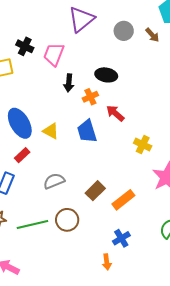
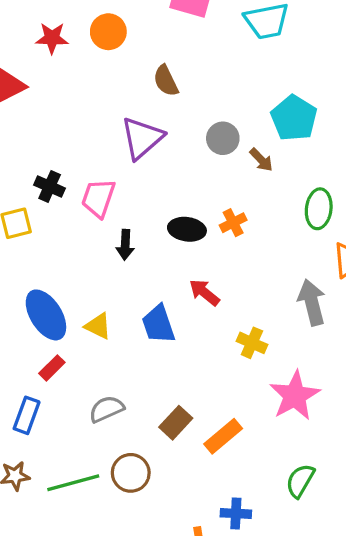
gray circle: (124, 31) -> (223, 138), moved
orange cross: (90, 97) -> (233, 223), moved
blue cross: (121, 238) -> (236, 513), moved, turned 36

